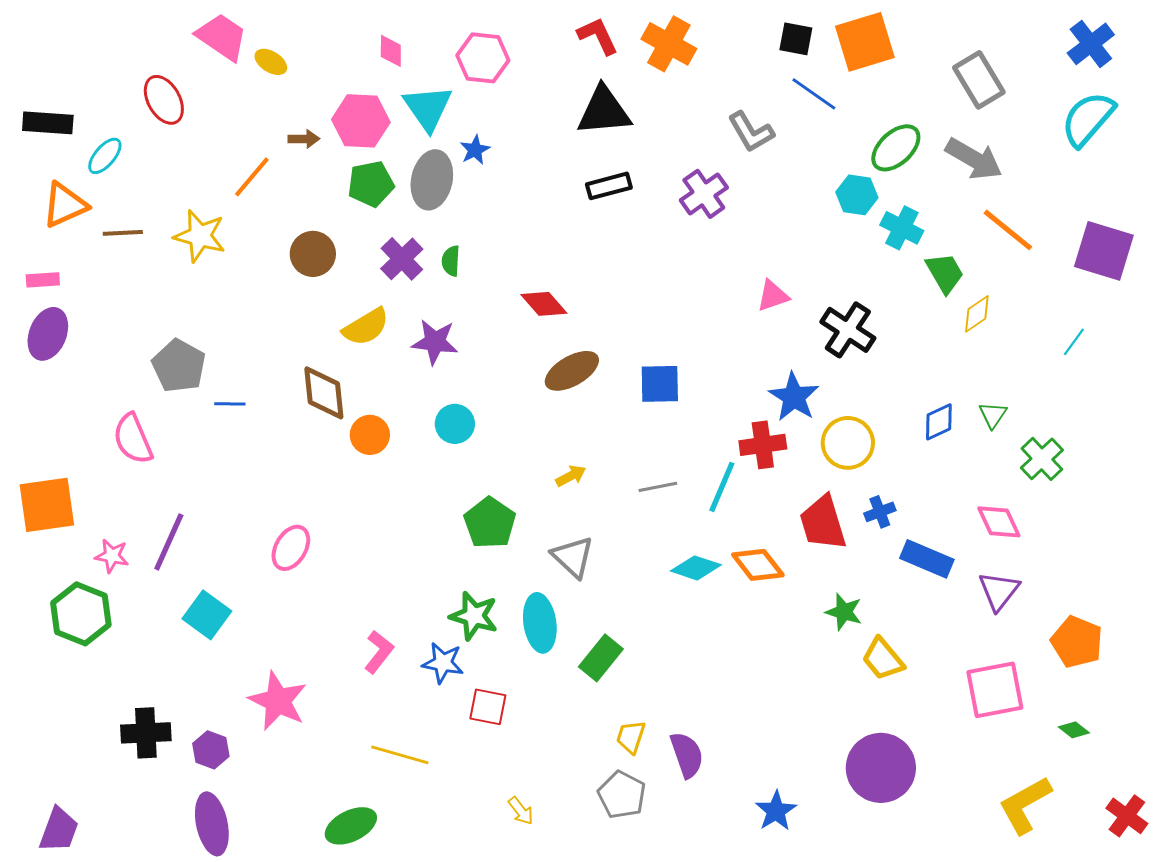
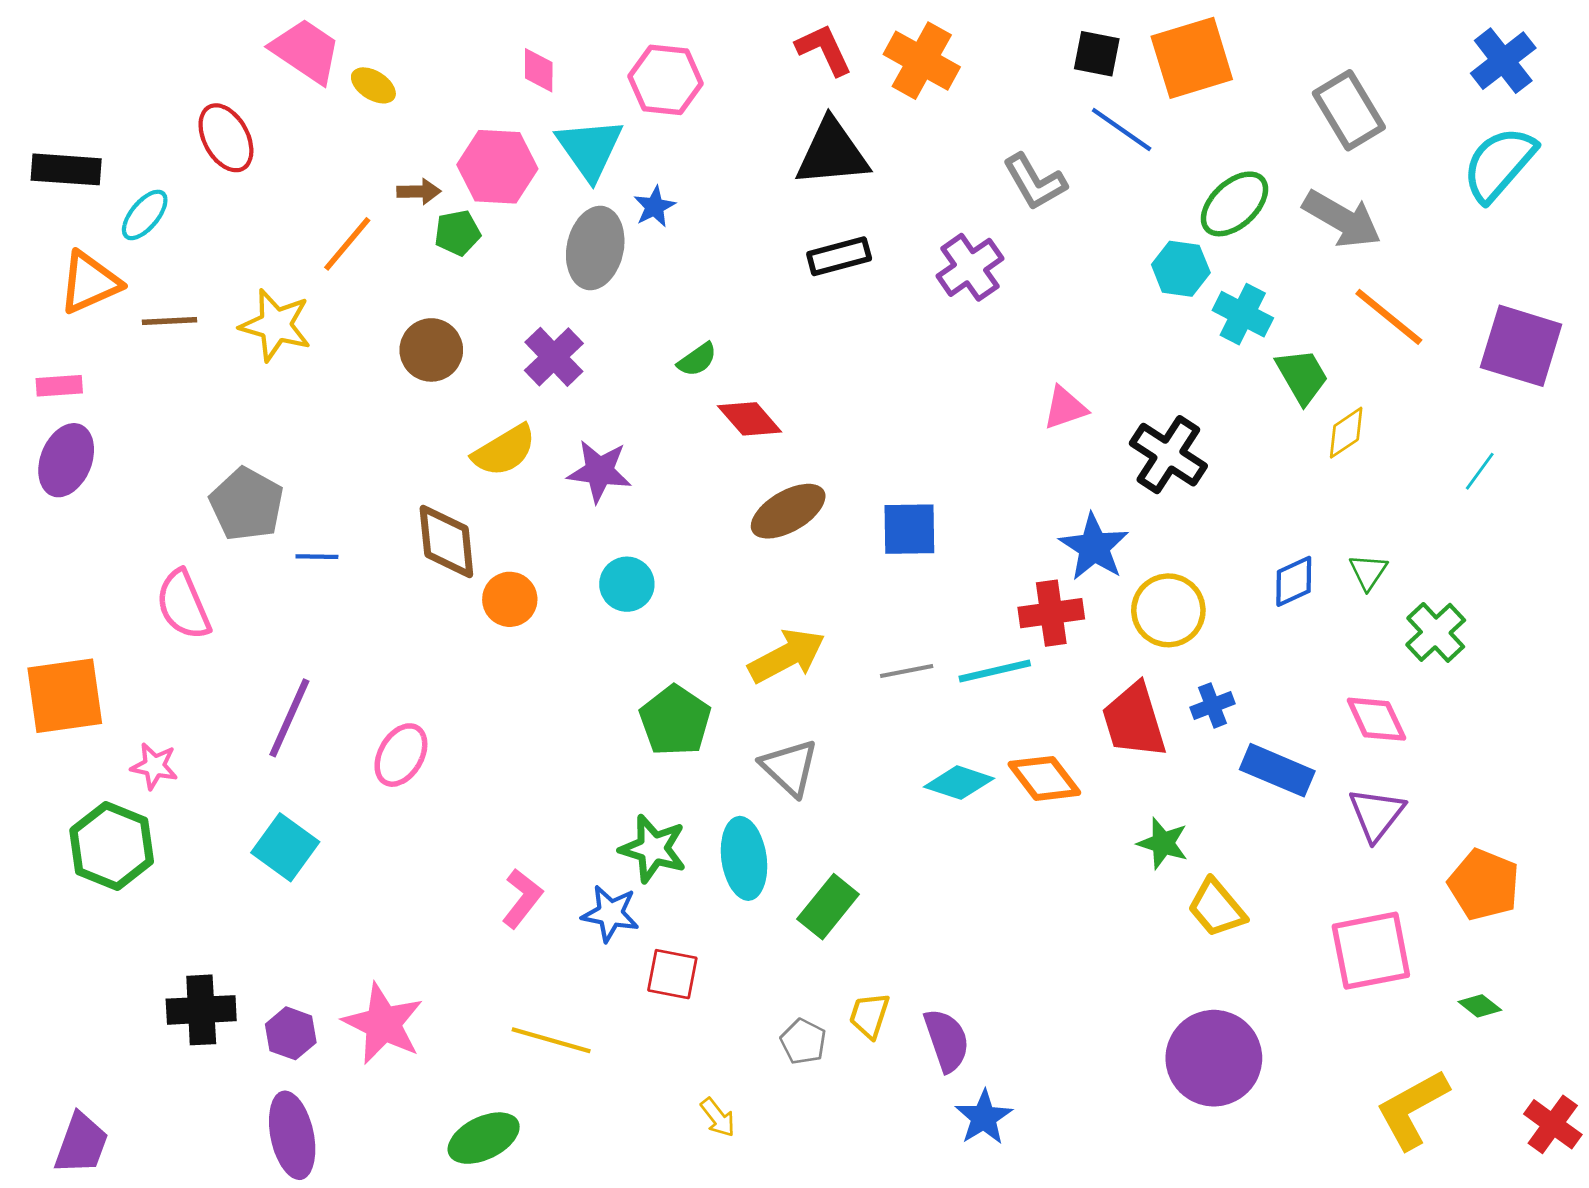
green pentagon: (371, 184) -> (457, 233), moved, size x0.7
green semicircle: (451, 261) -> (697, 360), moved, turned -128
yellow arrow: (571, 476) -> (787, 656), size x1.8
cyan line: (722, 487) -> (995, 671), turned 54
purple line: (169, 542) -> (289, 718), moved
pink star: (278, 701) -> (383, 1024), moved
gray pentagon: (622, 795) -> (803, 1042), moved, size x0.7
blue star: (776, 811) -> (984, 1117), moved

